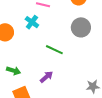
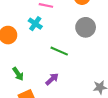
green arrow: (13, 71) -> (18, 74), turned 40

